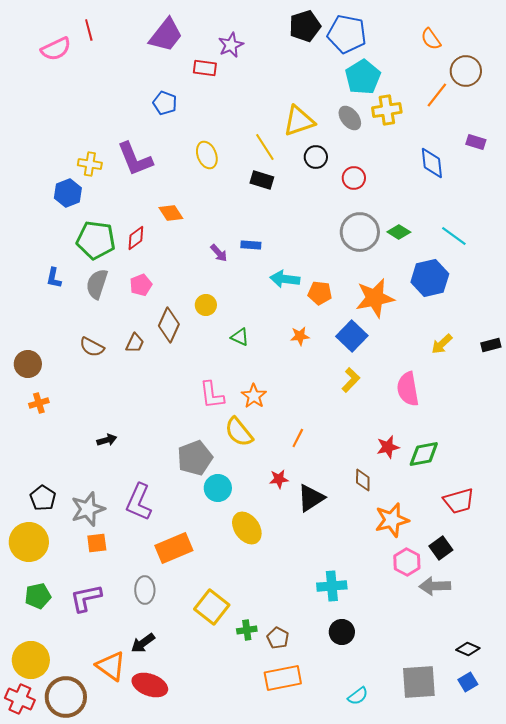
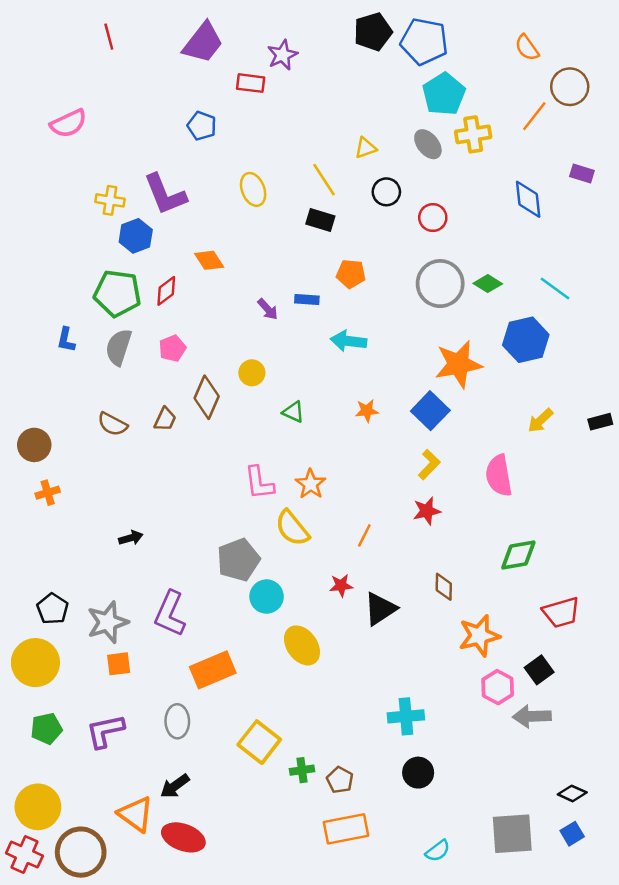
pink semicircle: (56, 49) -> (68, 123), moved
yellow triangle: (299, 121) -> (366, 148), size x0.6
blue hexagon: (68, 193) -> (136, 236), moved
orange pentagon: (320, 293) -> (351, 274), moved
red star: (388, 447) -> (427, 511), moved

